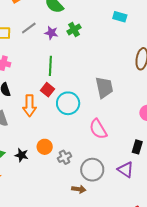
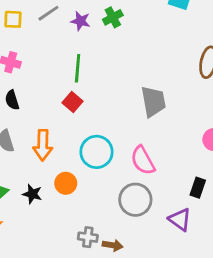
cyan circle: (68, 103) -> (97, 152), moved
orange arrow: (29, 106) -> (43, 145), moved
gray cross: (65, 157) -> (88, 237), moved, turned 32
gray circle: (92, 170) -> (135, 200), moved

